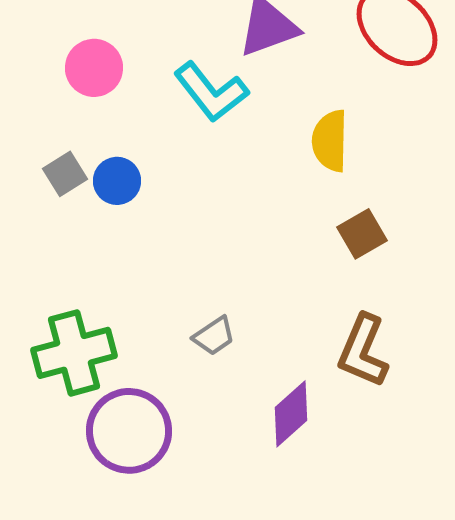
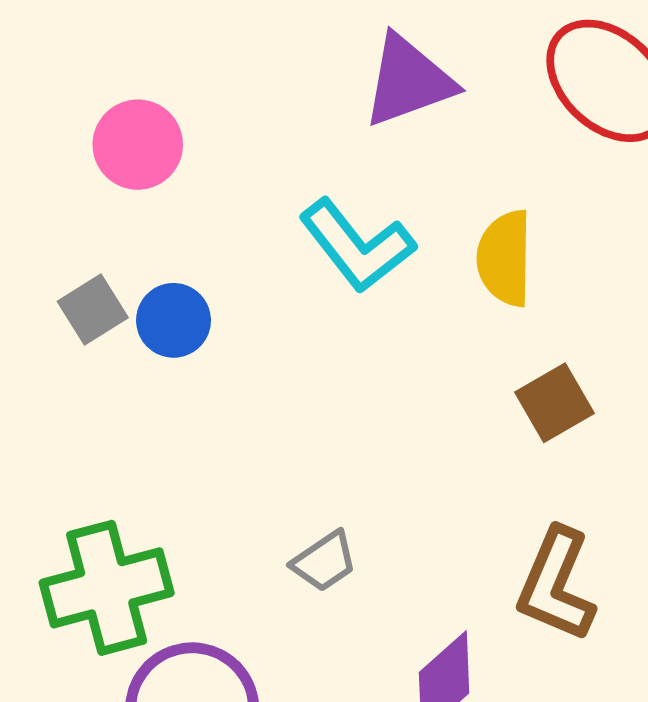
cyan L-shape: (211, 92) -> (357, 246), moved

